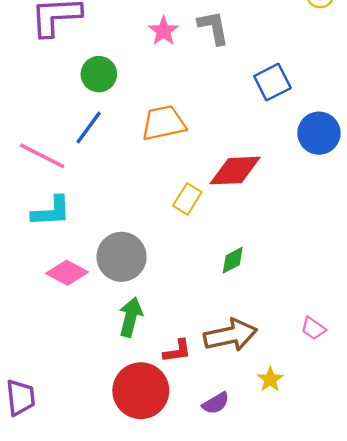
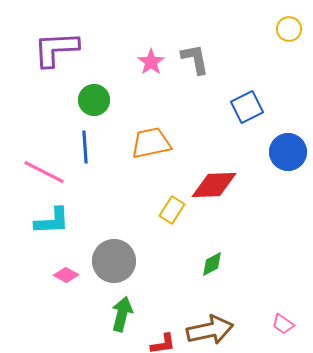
blue line: (89, 127) -> (85, 147), turned -40
pink diamond: (67, 273) -> (66, 275), size x0.7

